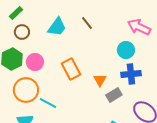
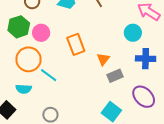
blue cross: (131, 74) -> (146, 59), moved

